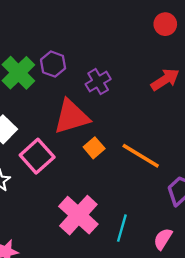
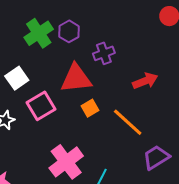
red arrow: (165, 80) -> (145, 81), moved

